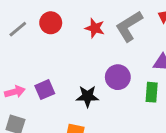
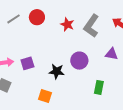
gray L-shape: (129, 26) -> (91, 26), turned -30
green rectangle: (152, 92) -> (99, 87), moved

